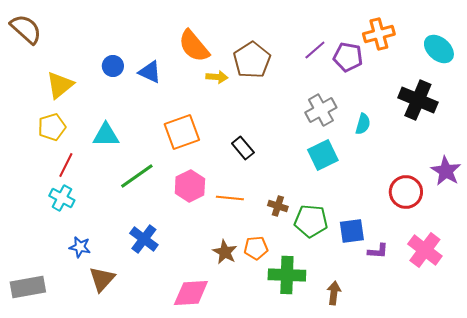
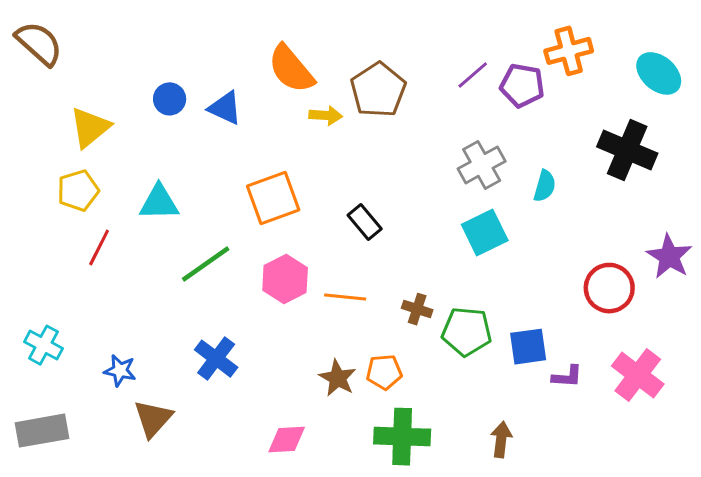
cyan cross: (62, 198) -> (44, 345), moved
green cross: (287, 275) -> (402, 437), moved
pink diamond: (191, 293) -> (287, 440), size x0.7

